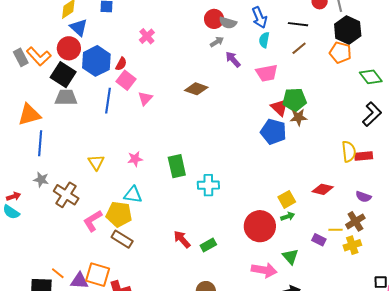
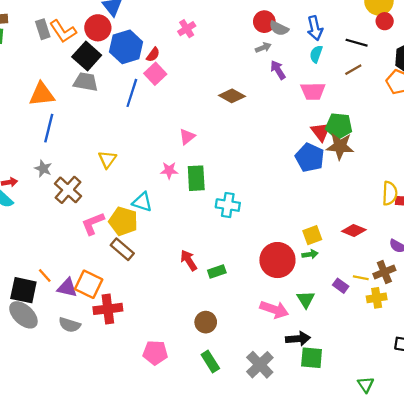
pink triangle: (145, 98) -> (187, 137), moved
brown star: (298, 117) -> (340, 146), size x1.4
pink star: (135, 159) -> (169, 170), moved

